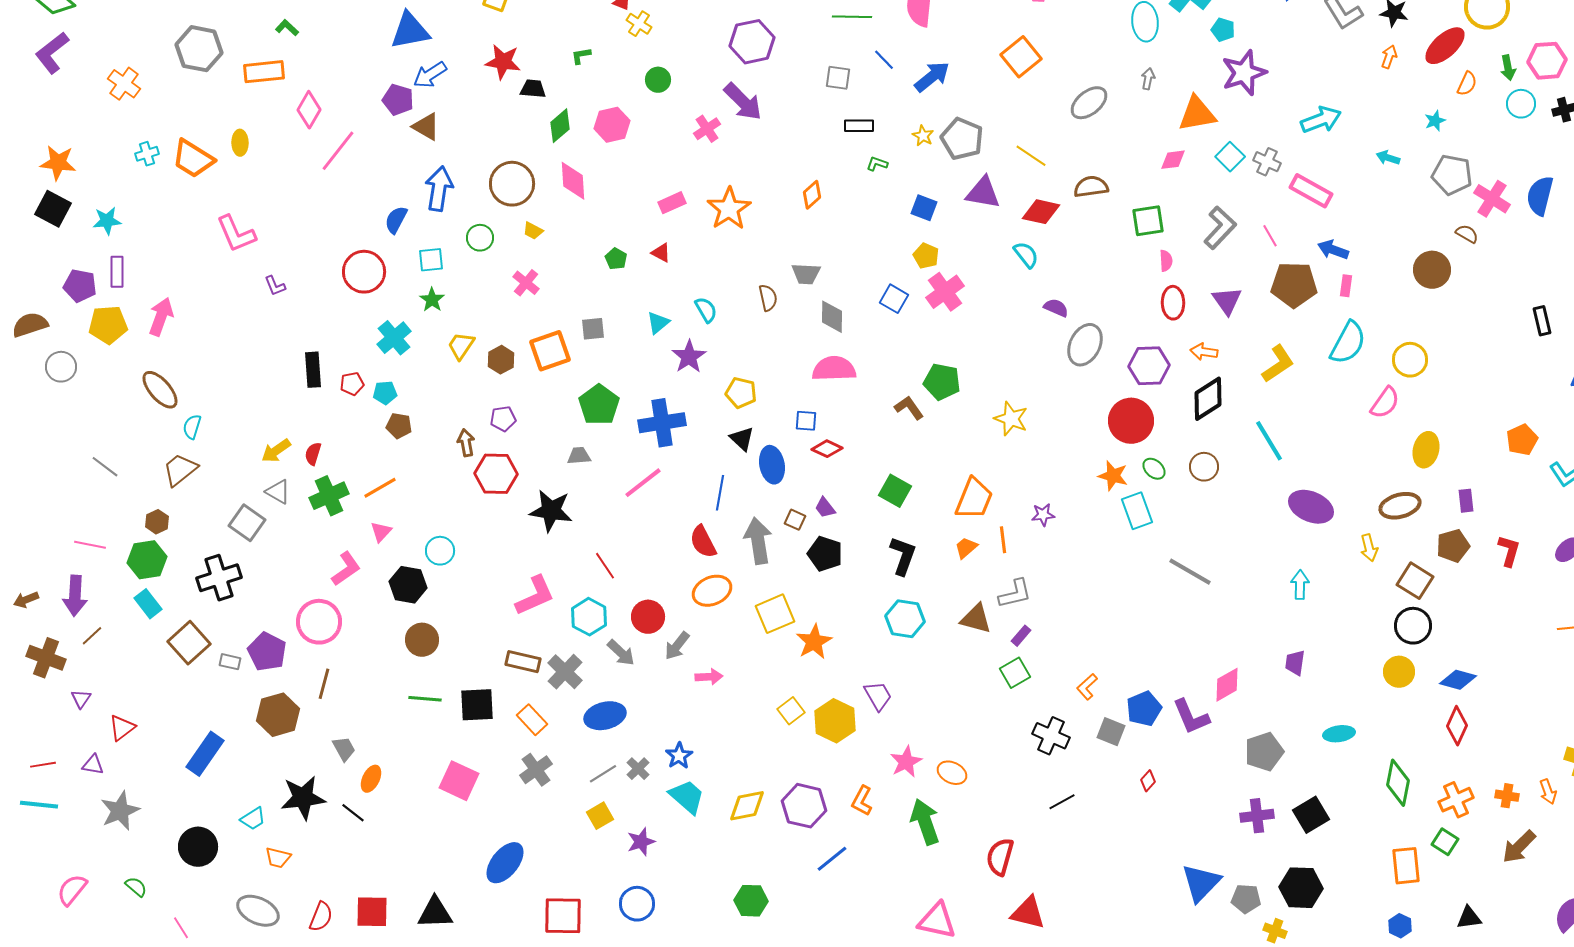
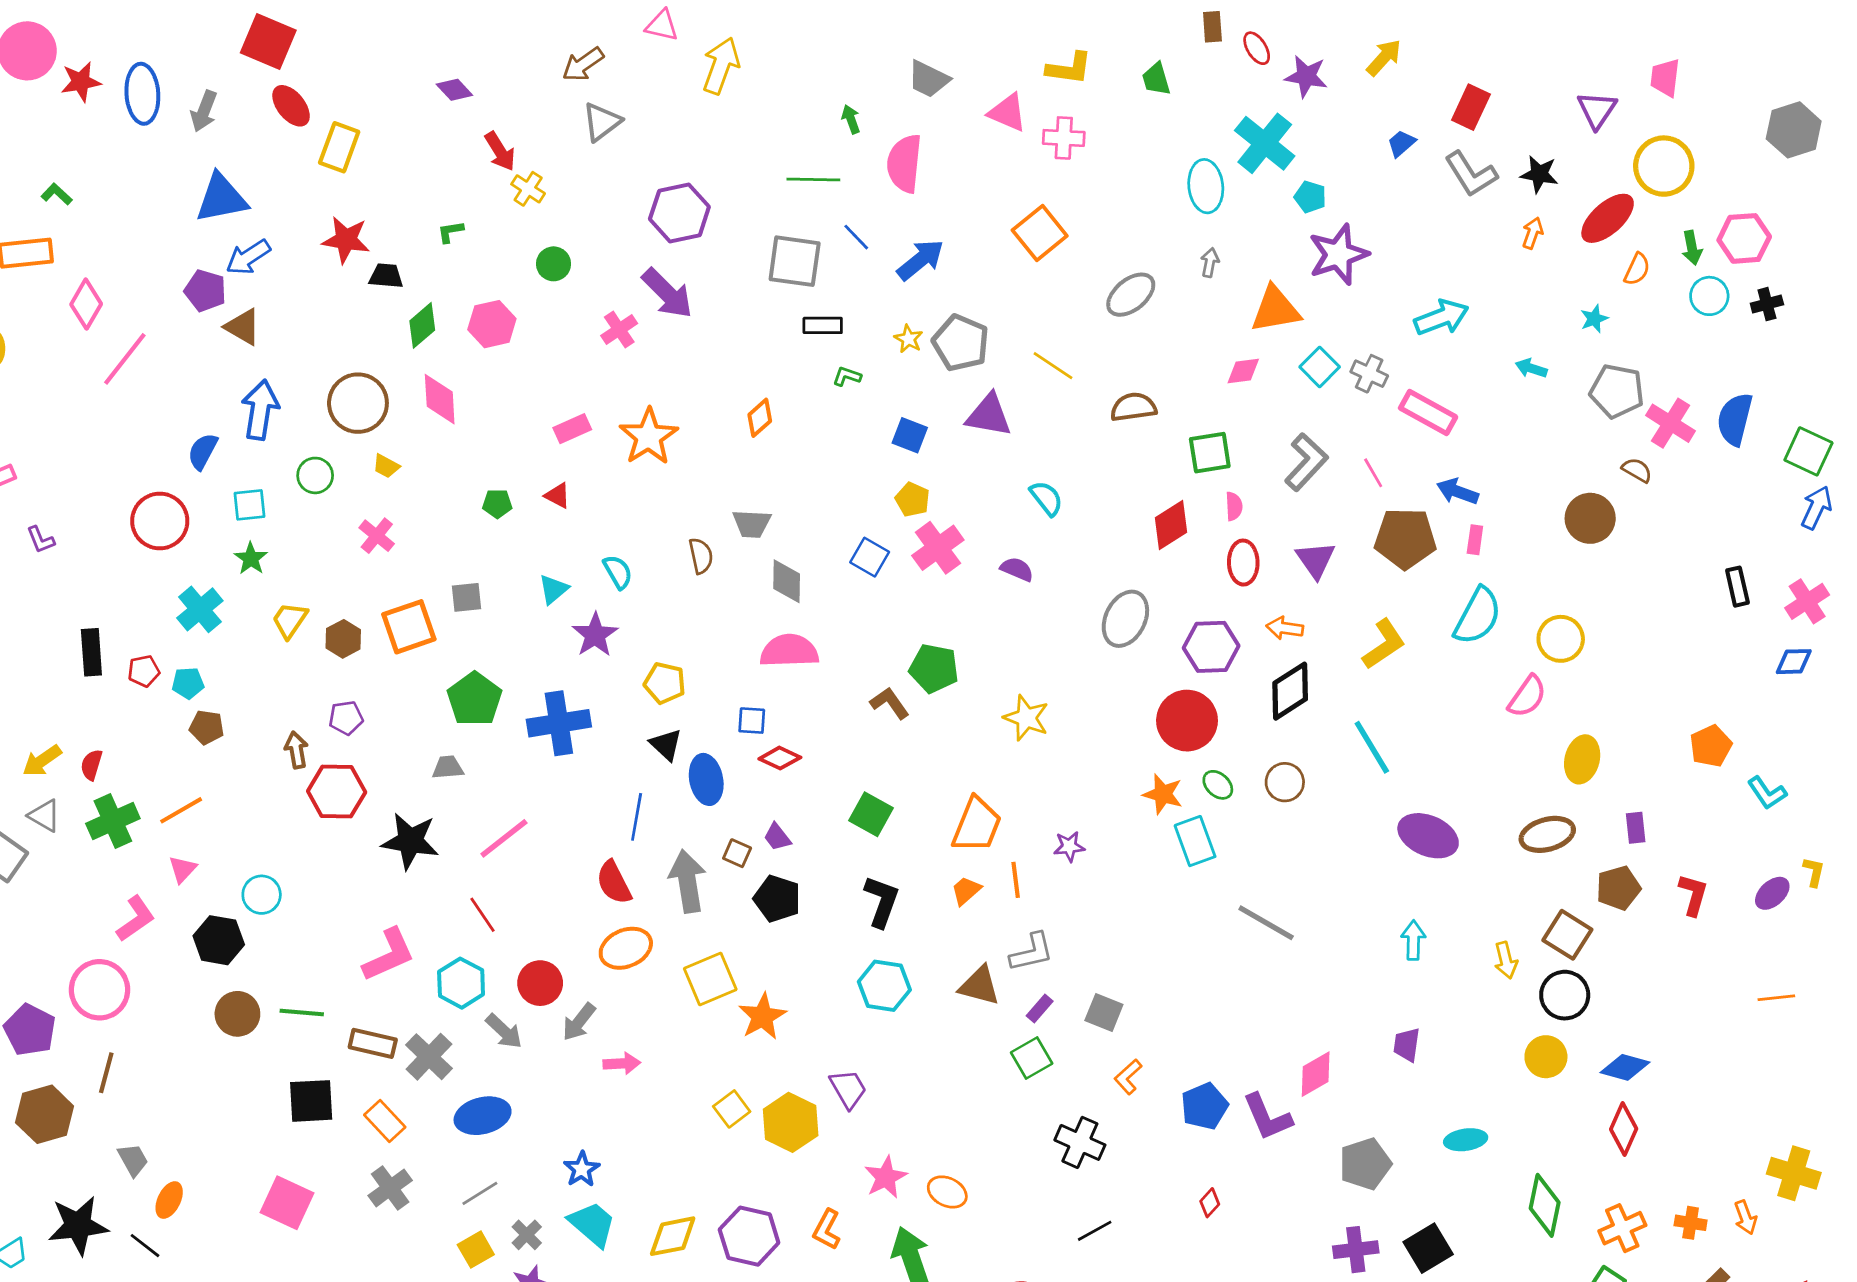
gray square: (838, 78) -> (795, 261), size x1.6
red diamond: (1041, 212) -> (1171, 525), moved, turned -45
green pentagon: (616, 259) -> (497, 504), turned -30
purple semicircle: (1056, 308) -> (1017, 569), moved
pink line: (643, 483) -> (504, 838), moved
yellow arrow: (1369, 548) -> (1506, 960), moved
green line: (425, 699) -> (302, 1013), moved
gray square: (1111, 732) -> (1104, 1013), moved
gray cross: (638, 769) -> (527, 1235), moved

